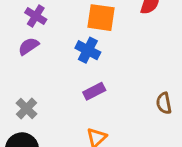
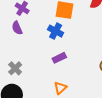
purple semicircle: (28, 46) -> (17, 28), turned -80

